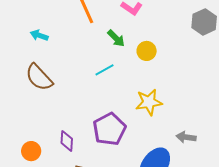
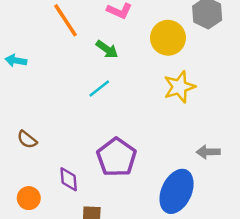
yellow circle: (147, 51) -> (168, 38), moved, size x1.5
brown semicircle: (39, 77) -> (27, 140), moved, size x0.6
yellow star: (149, 102) -> (179, 87), moved

